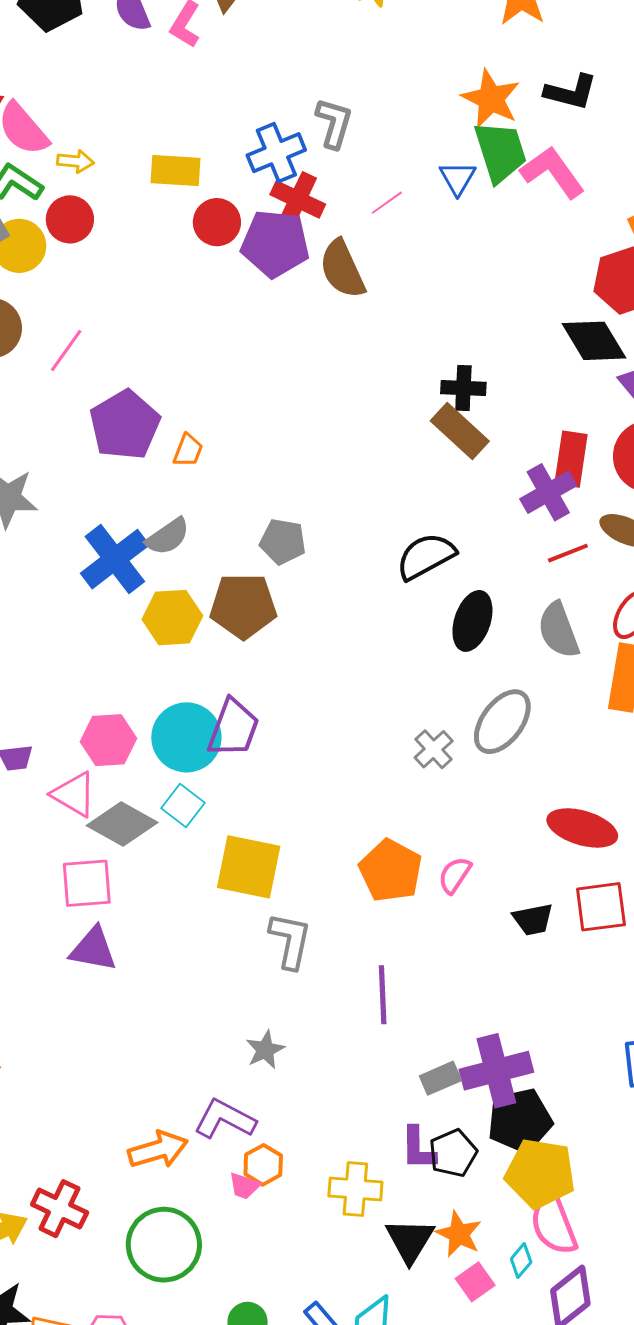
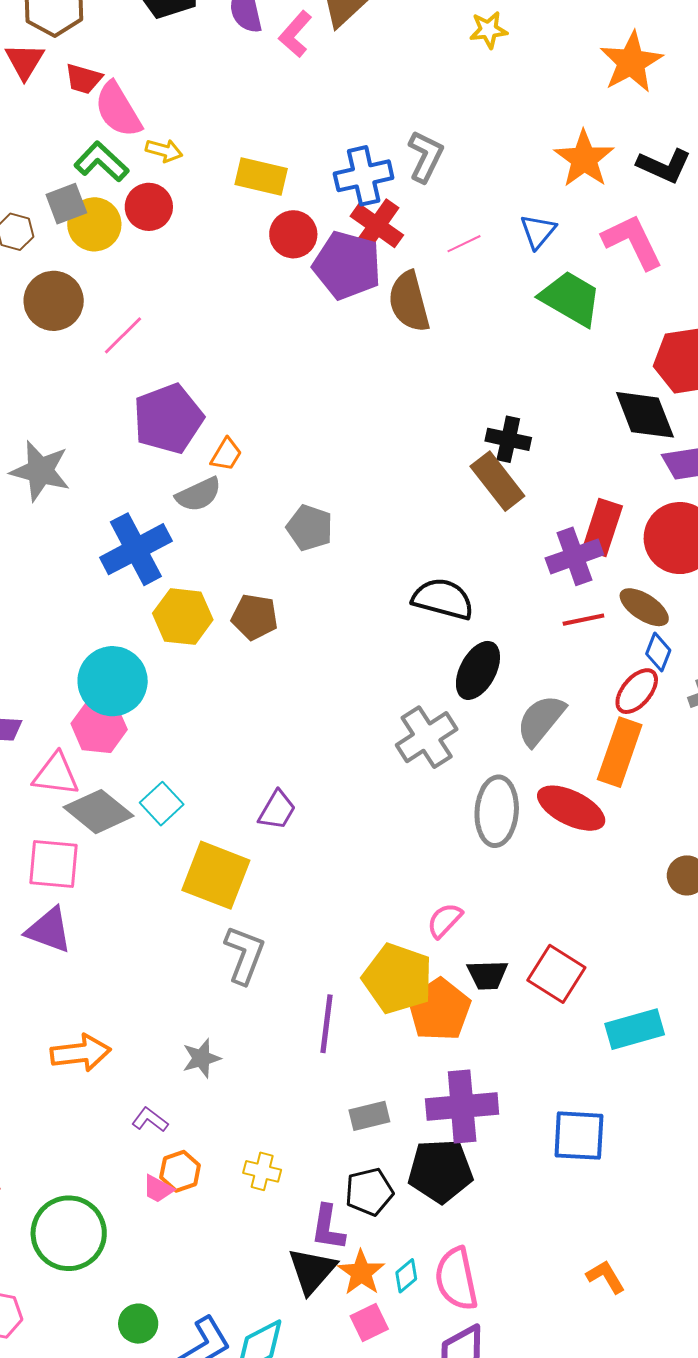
green trapezoid: (500, 152) -> (571, 298), moved, turned -52
gray semicircle: (168, 537) -> (198, 495), moved
gray pentagon: (283, 542) -> (310, 528), moved
black semicircle: (426, 556) -> (443, 599), turned 34
brown pentagon: (243, 606) -> (255, 617), size x0.7
gray semicircle: (559, 630) -> (541, 720), moved, turned 50
gray ellipse: (502, 722) -> (497, 811), moved, turned -42
purple trapezoid: (233, 728) -> (277, 810), moved, size x0.7
cyan circle: (186, 737) -> (113, 681), moved
gray cross: (434, 749) -> (427, 737), moved, size x1.5
pink triangle: (74, 794) -> (56, 774), turned -33
red ellipse: (582, 828) -> (571, 808), moved
orange pentagon: (391, 871) -> (439, 1010), moved
pink semicircle: (455, 875) -> (445, 920), moved
red square: (601, 907) -> (556, 974), turned 30
purple cross: (496, 1071) -> (462, 1107), moved
purple L-shape: (225, 1119) -> (150, 1120), size x0.6
purple L-shape: (418, 1148) -> (328, 1228), moved
orange arrow: (158, 1150) -> (81, 1053), moved
yellow pentagon: (540, 1173) -> (398, 979), moved
yellow cross: (355, 1189) -> (262, 1171), moved, size x0.7
cyan diamond: (521, 1261) -> (406, 1276), moved

